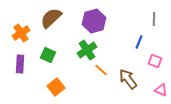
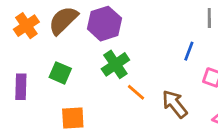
purple hexagon: (94, 21) -> (104, 24), moved
orange cross: (21, 33) -> (26, 26), moved
orange square: (56, 87) -> (73, 118), turned 36

